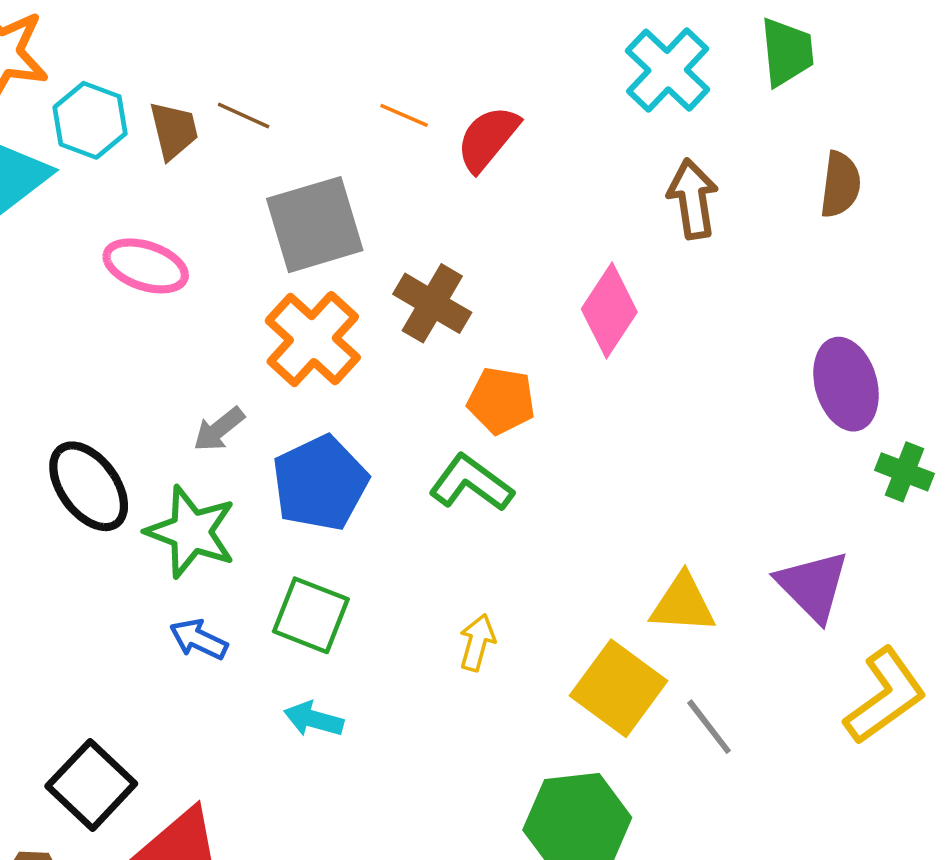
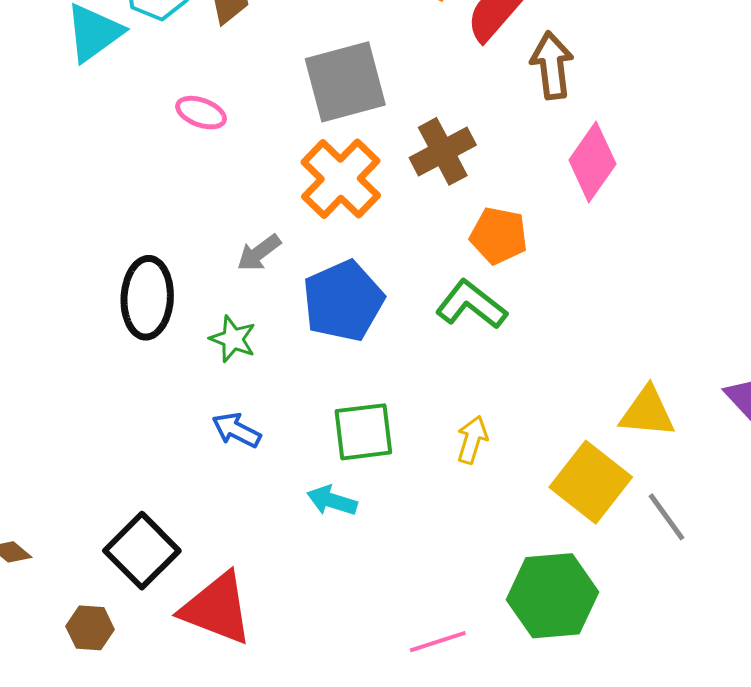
brown arrow: (693, 199) -> (552, 65), moved
pink ellipse: (146, 266) -> (201, 113), size x0.7
brown cross: (432, 303) -> (443, 151), turned 30
black ellipse: (89, 486) -> (147, 298), turned 38
green star: (191, 532) -> (233, 339), size x0.6
green square: (311, 615) -> (363, 432), moved, turned -30

